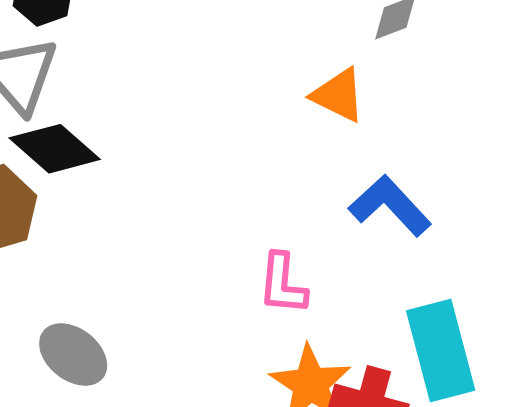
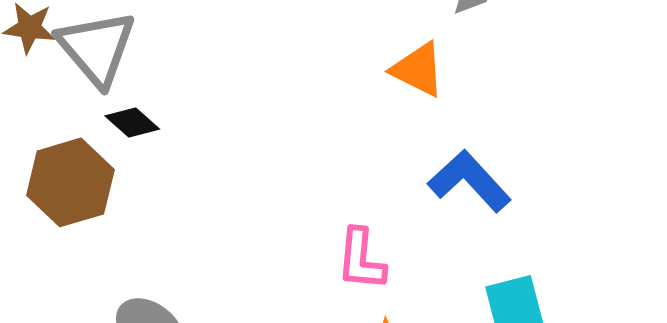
black diamond: (55, 149) -> (132, 123), size x0.6

